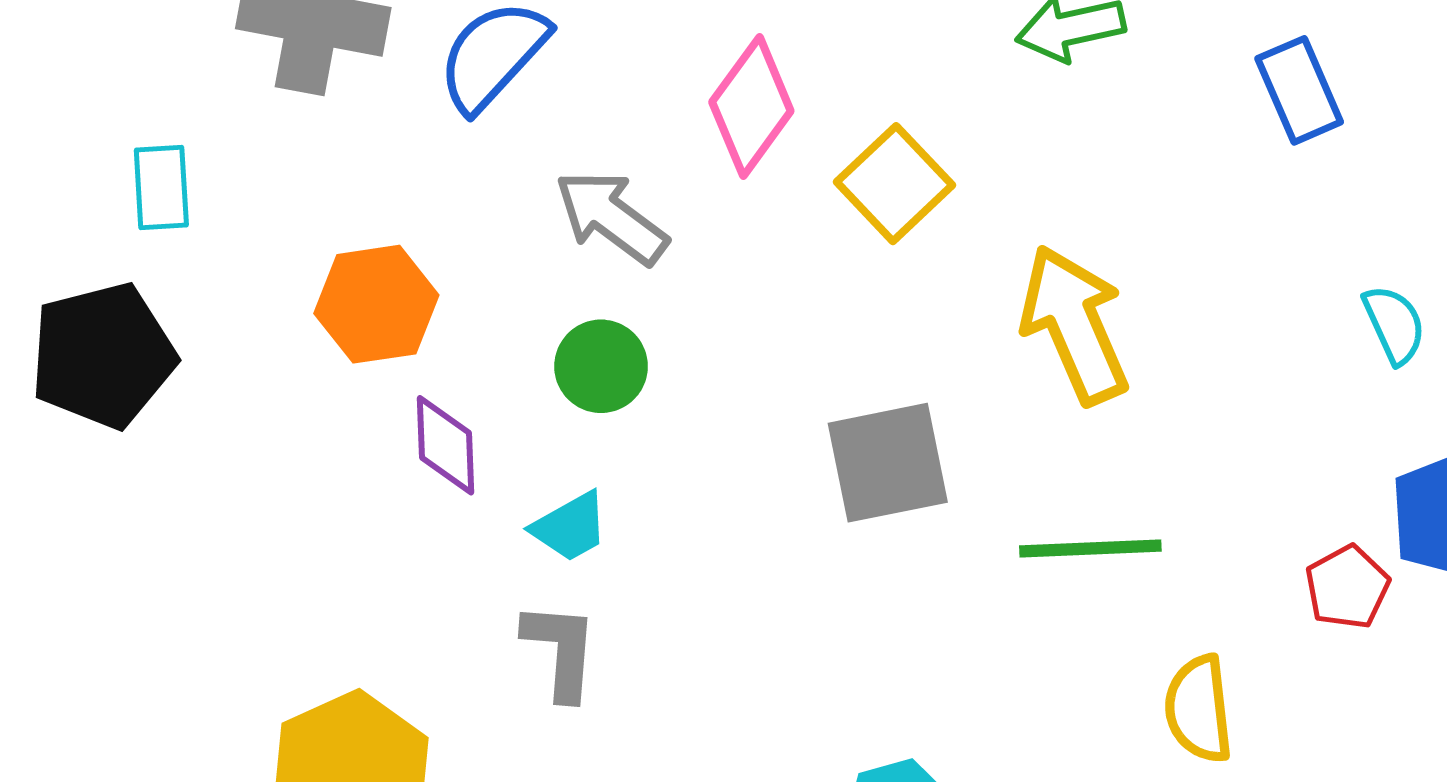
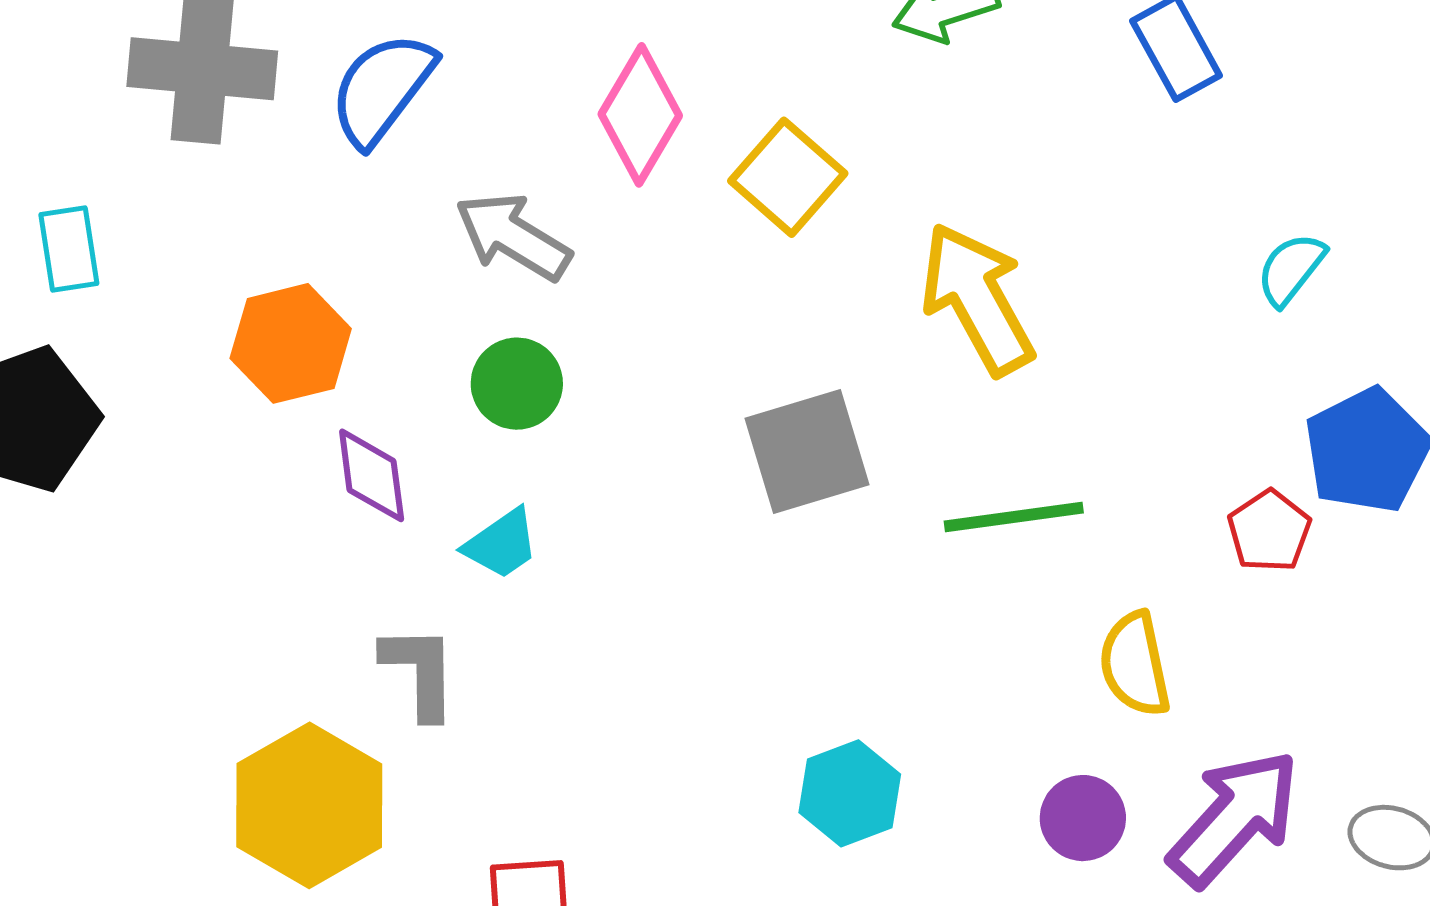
cyan semicircle: (1394, 324) -> (1291, 269), turned -112
gray L-shape: (561, 650) -> (420, 672), moved

